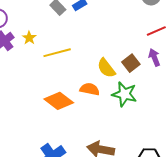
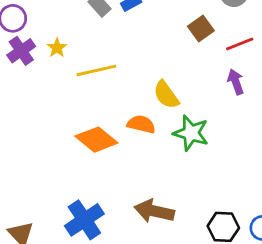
brown square: (131, 63) -> (201, 28), moved

